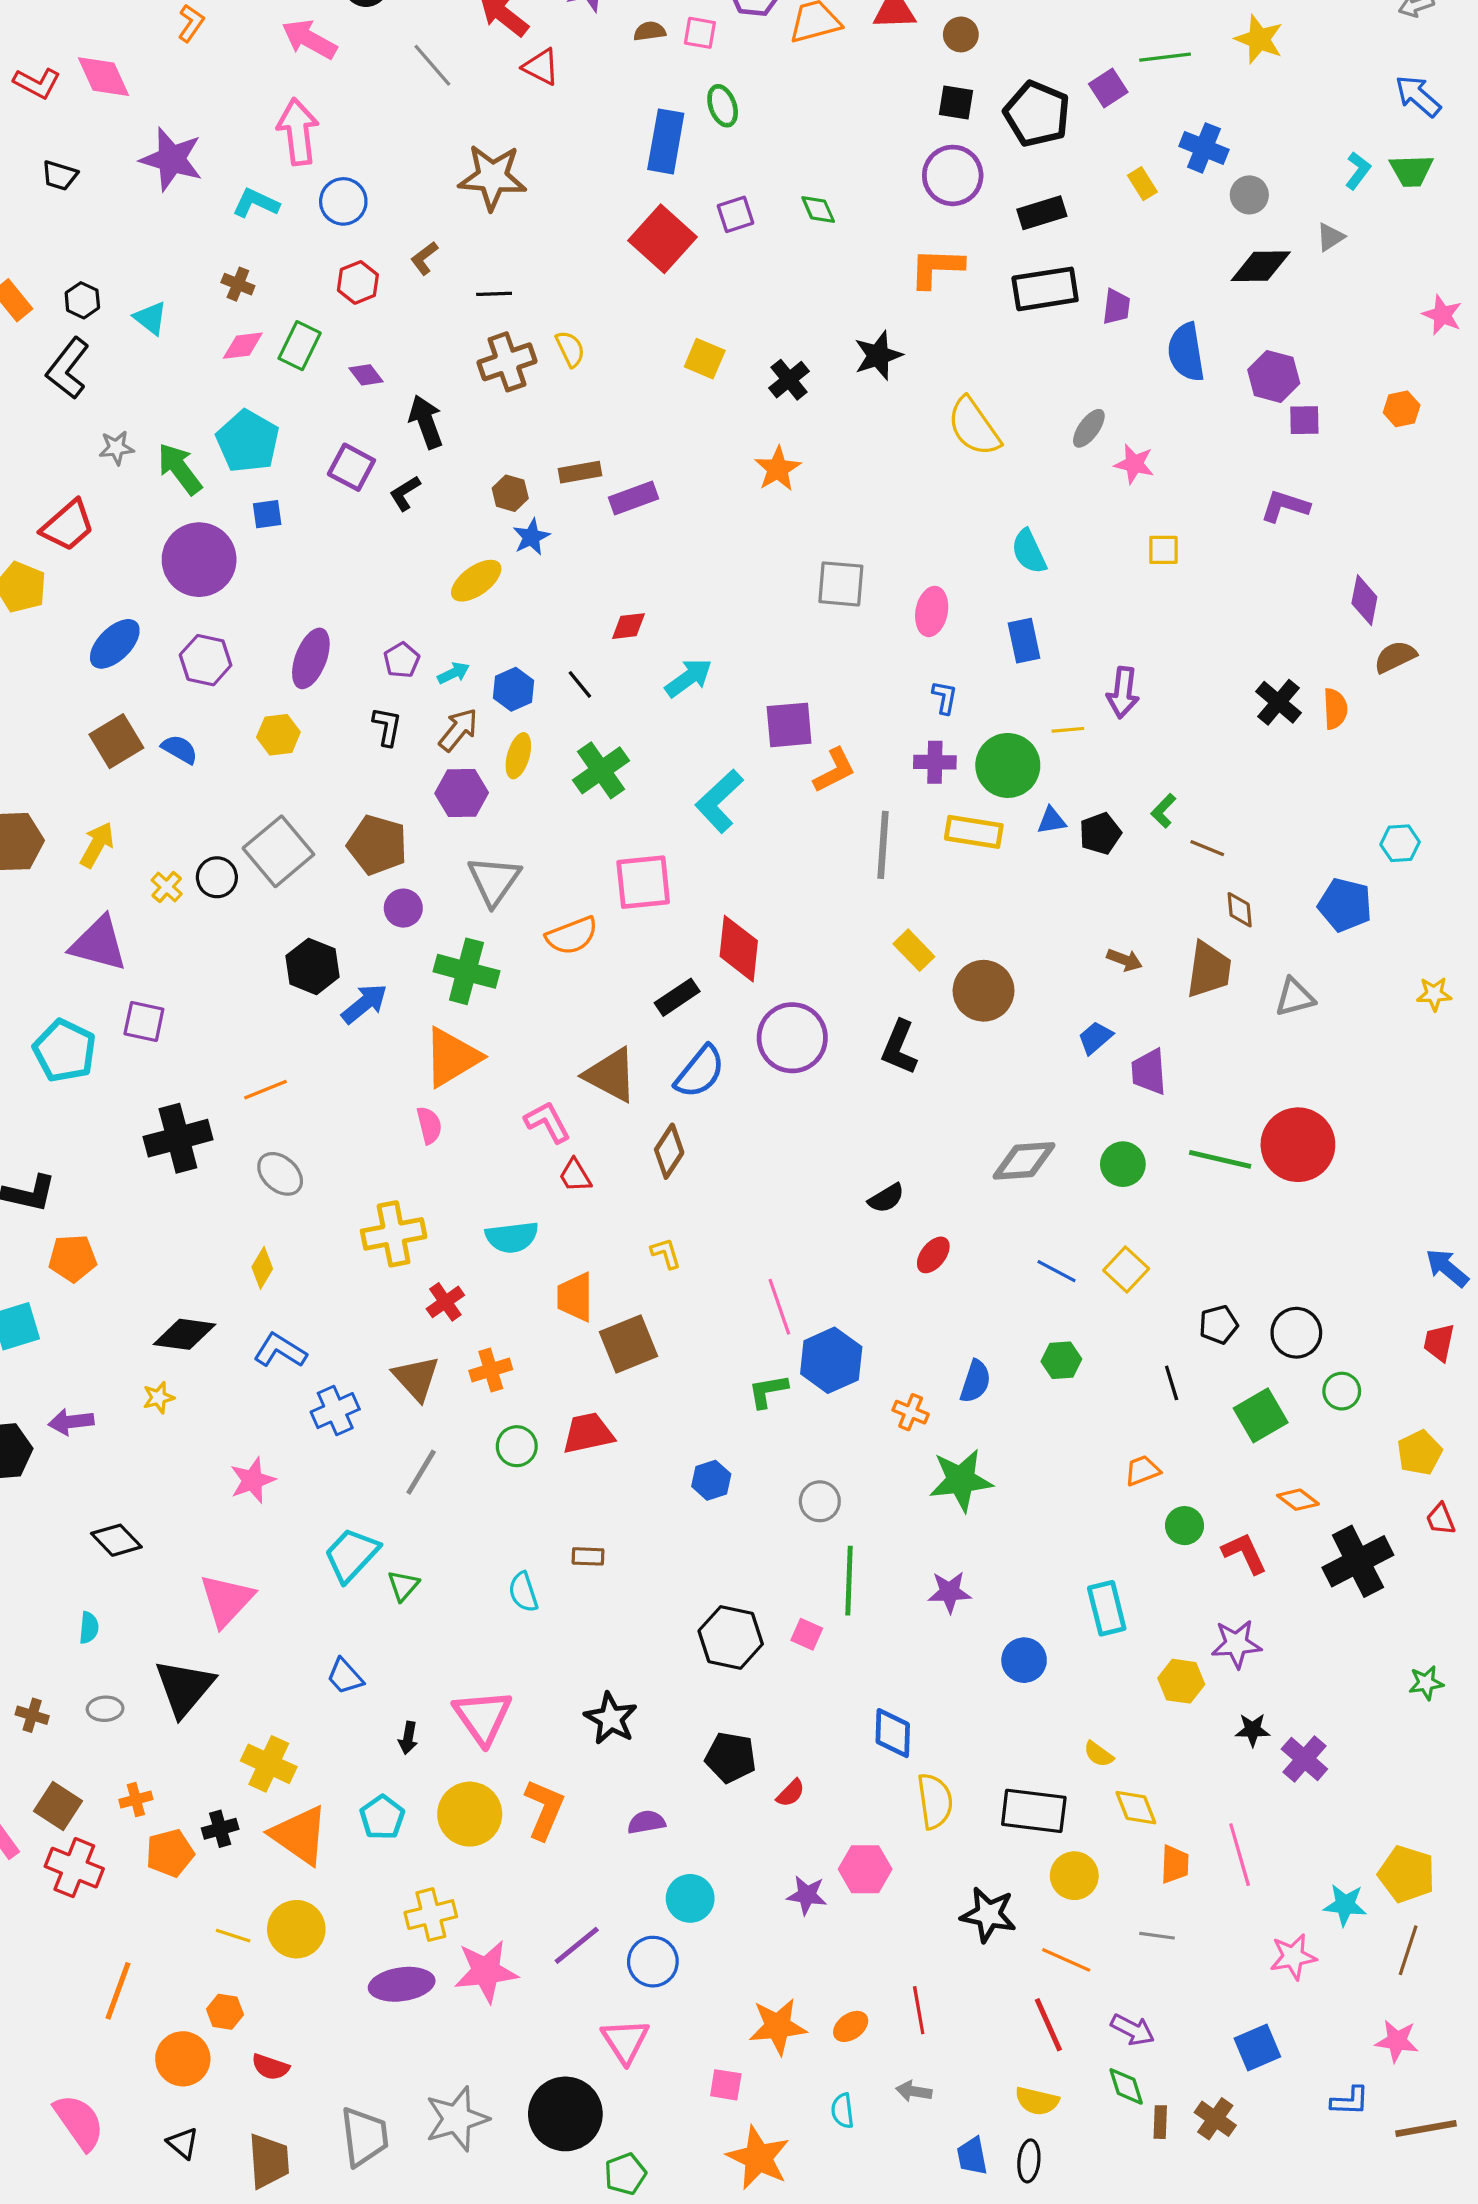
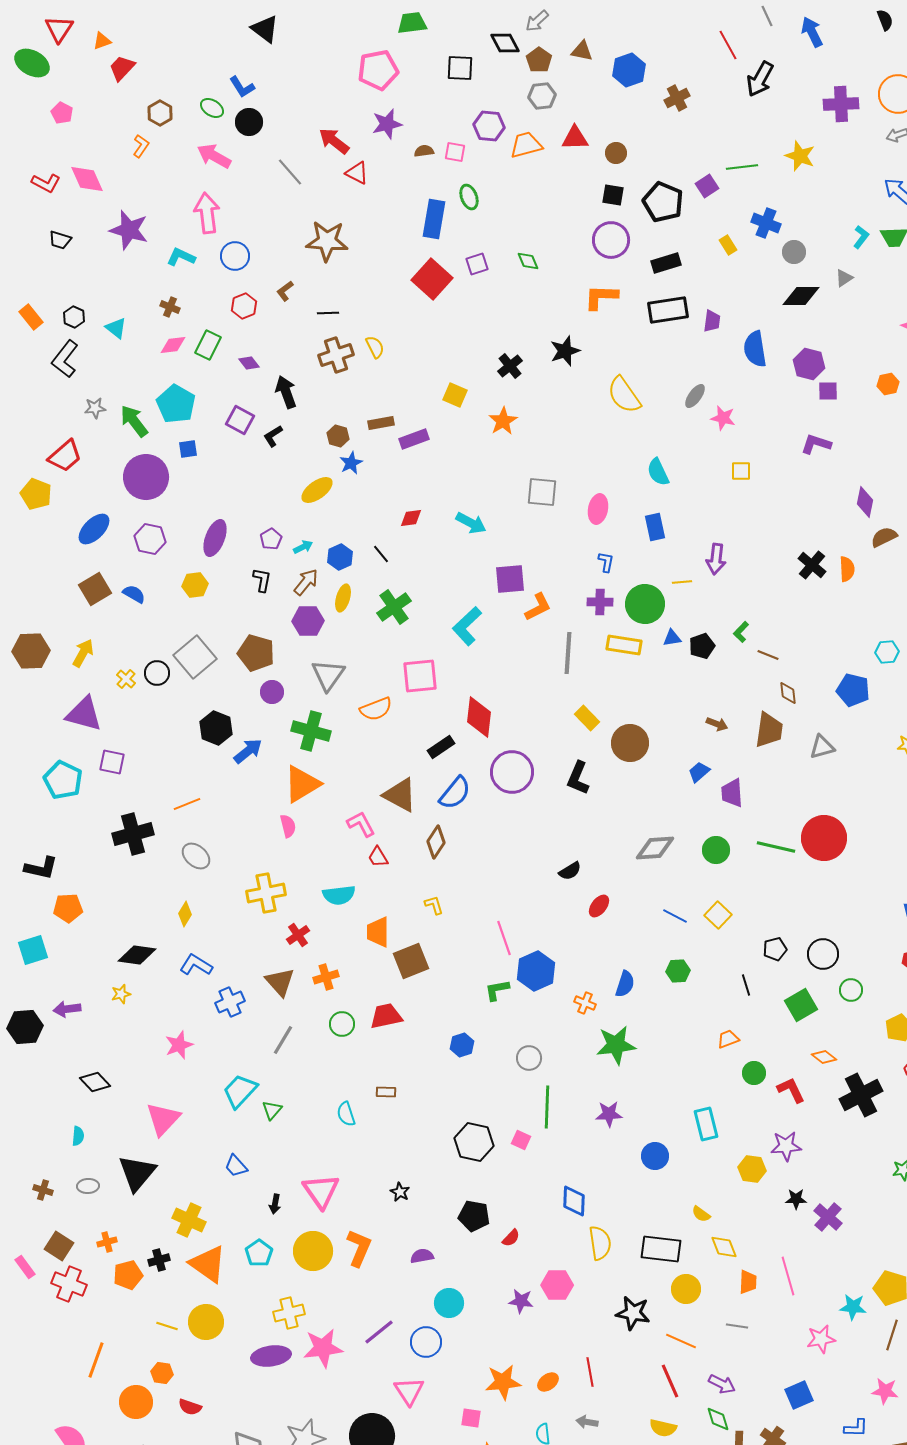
yellow square: (705, 359) -> (455, 395), moved
cyan arrow: (689, 678) -> (471, 523), moved, turned 64
black star: (611, 1718) -> (400, 1192), size x0.6

